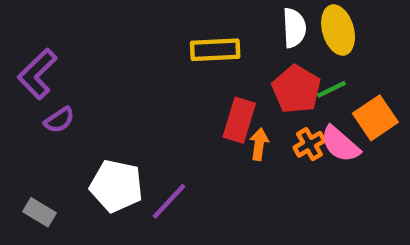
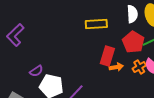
purple semicircle: (59, 120) -> (36, 71), moved
orange arrow: (259, 144) -> (116, 67), turned 72

